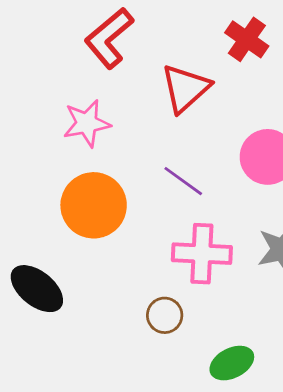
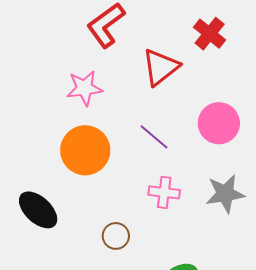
pink cross: (202, 254) -> (164, 192), size x0.7
brown circle: (165, 315) -> (116, 236), moved

